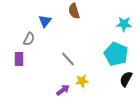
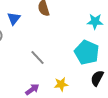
yellow star: (82, 81) -> (61, 84), moved

